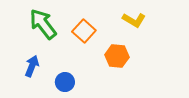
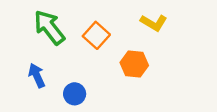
blue arrow: (32, 66) -> (37, 76), turned -45

